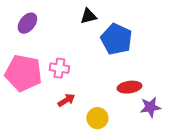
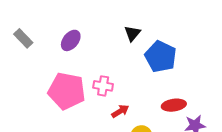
black triangle: (88, 16) -> (132, 33), turned -36
red arrow: (66, 100) -> (120, 111), moved

